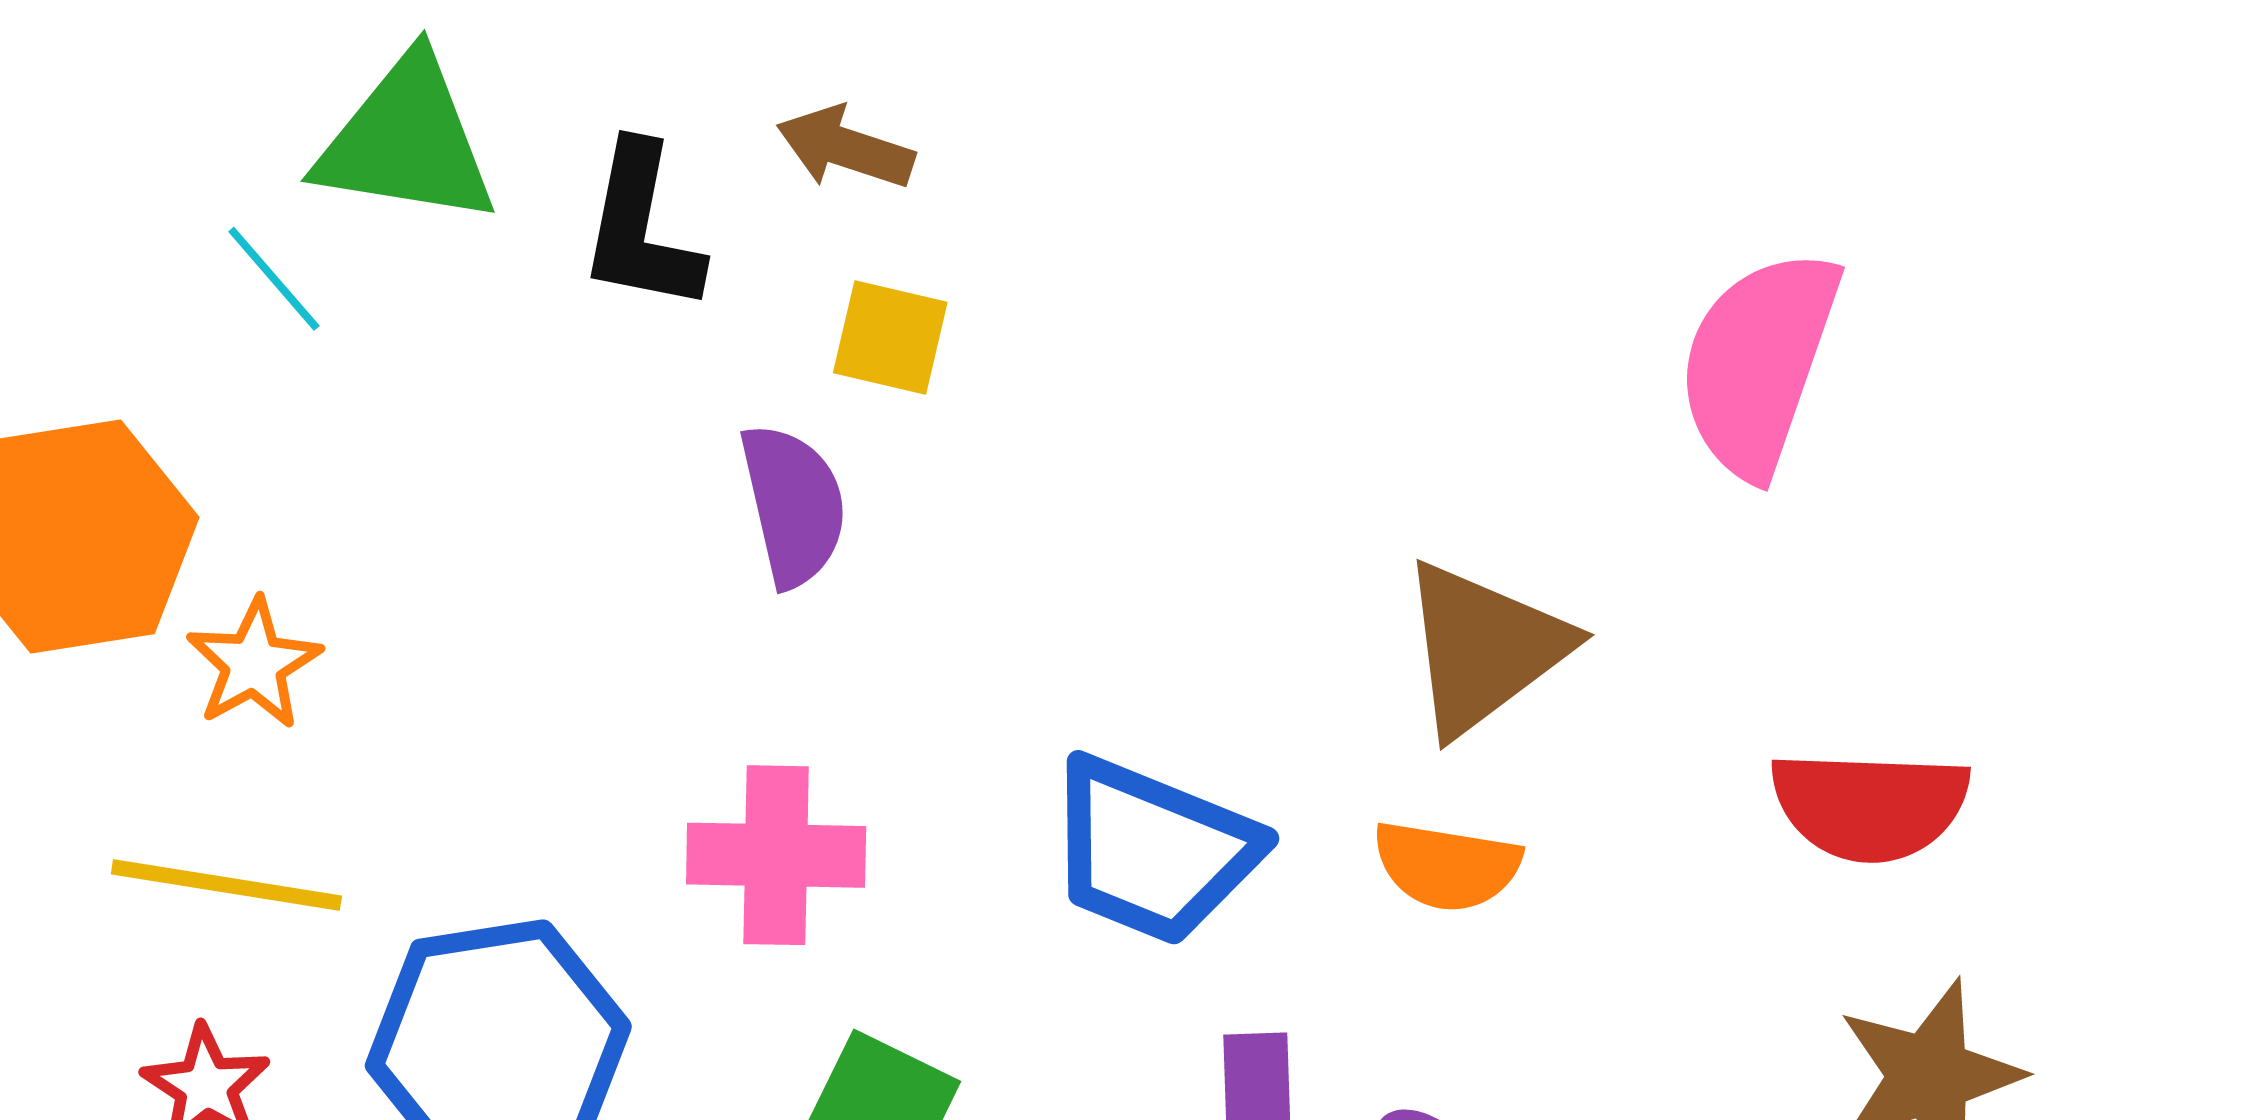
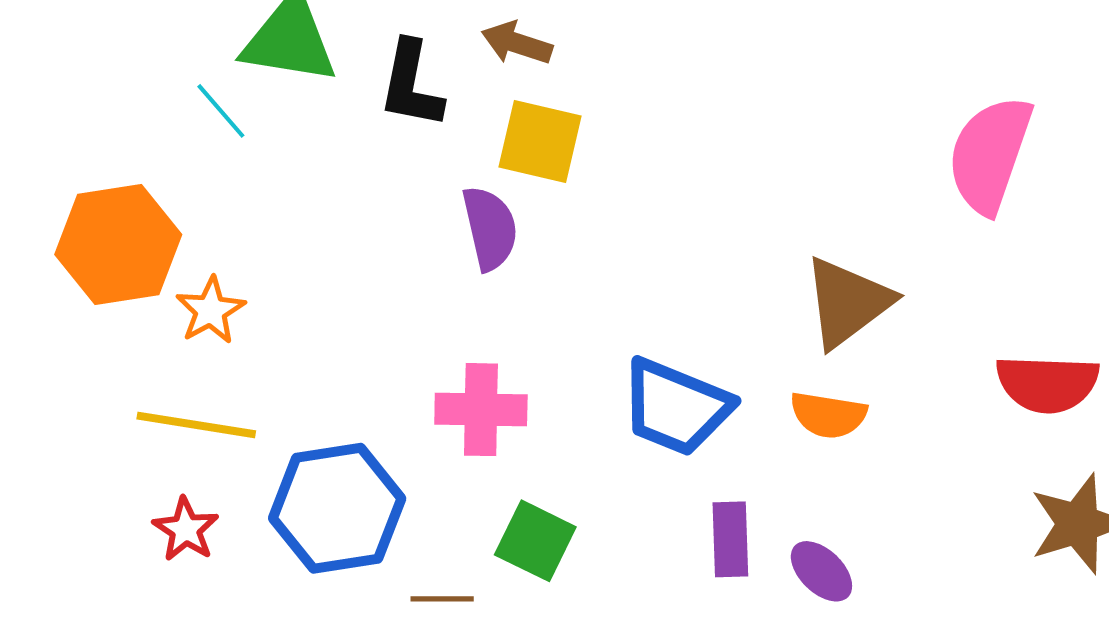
yellow square: (890, 338) -> (540, 141), size x1.4

